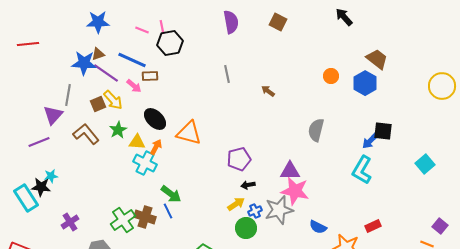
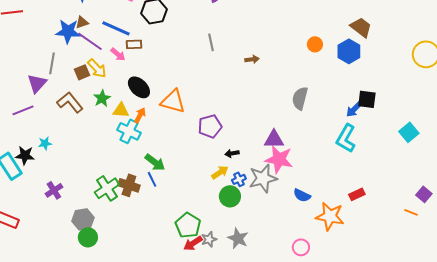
brown arrow: (268, 91) -> (252, 59), turned 136
purple pentagon: (239, 159) -> (210, 126), moved
cyan star: (51, 176) -> (45, 143), moved

